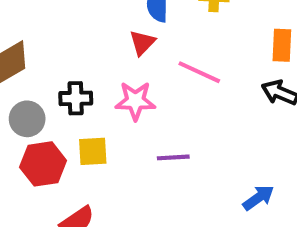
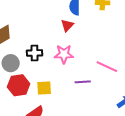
pink line: (199, 72) -> (107, 67), moved
yellow square: (93, 151) -> (44, 88), moved

